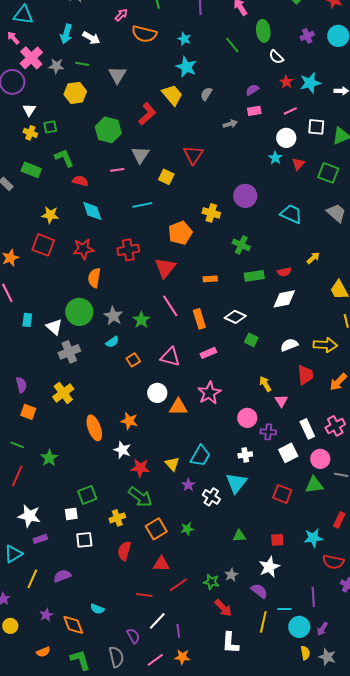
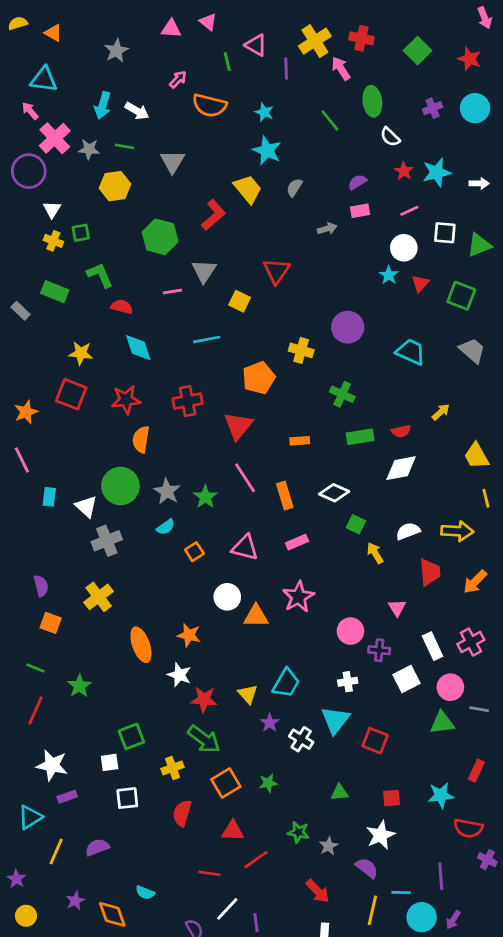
yellow arrow: (265, 384) -> (375, 553), moved
red square: (282, 494) -> (375, 741), moved
green star: (211, 582) -> (298, 832), moved

